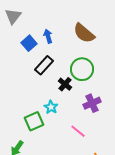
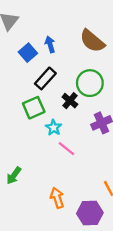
green square: (34, 121) -> (34, 108), moved
pink line: (78, 131) -> (66, 149), moved

